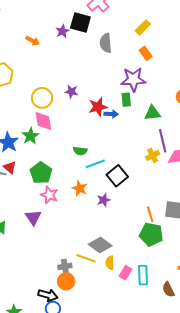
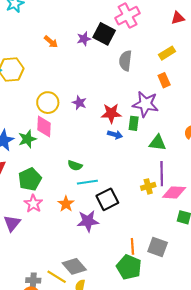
red star: (98, 107) -> (111, 113), moved
purple star: (104, 200) -> (88, 221), size x1.5

